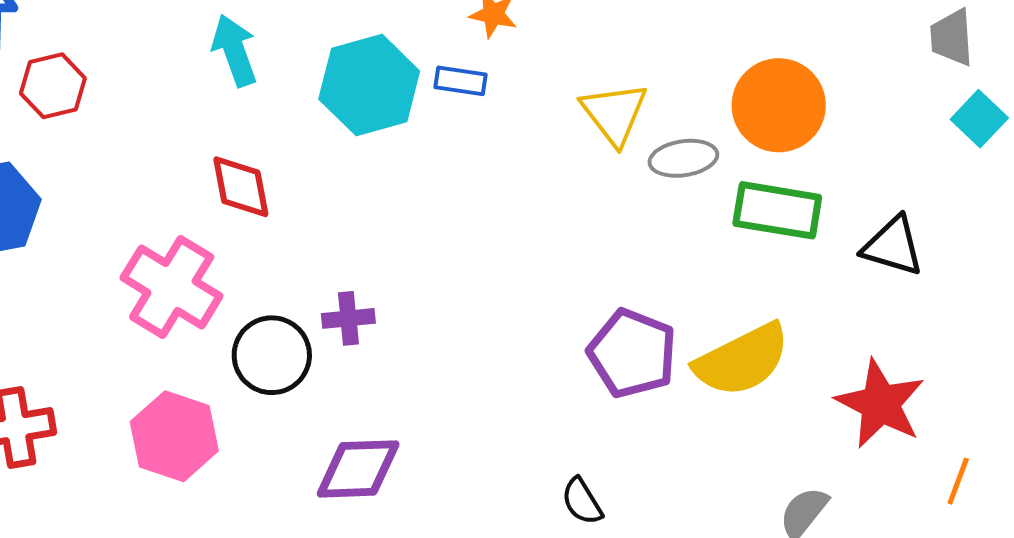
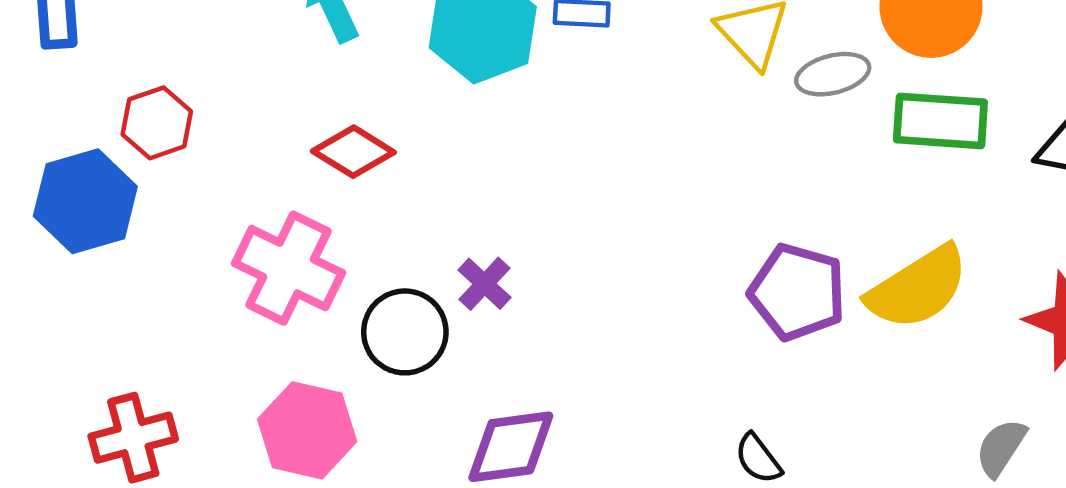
red hexagon: (53, 86) -> (157, 123), moved
red diamond: (241, 187) -> (353, 152), turned -42
purple cross: (348, 318) -> (484, 284), turned -36

